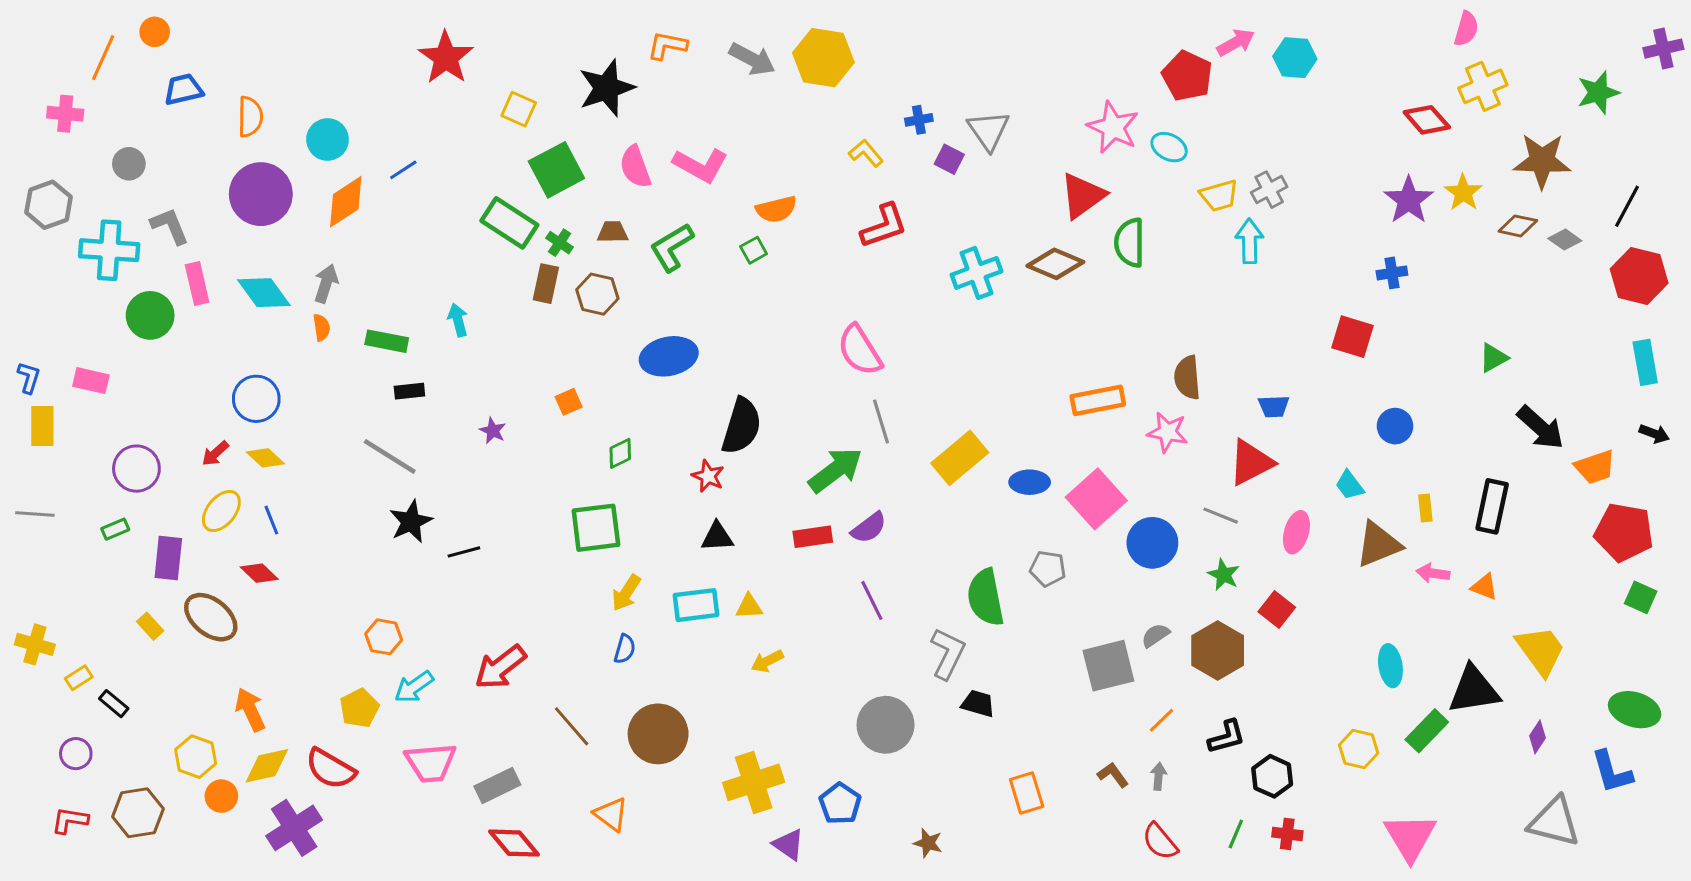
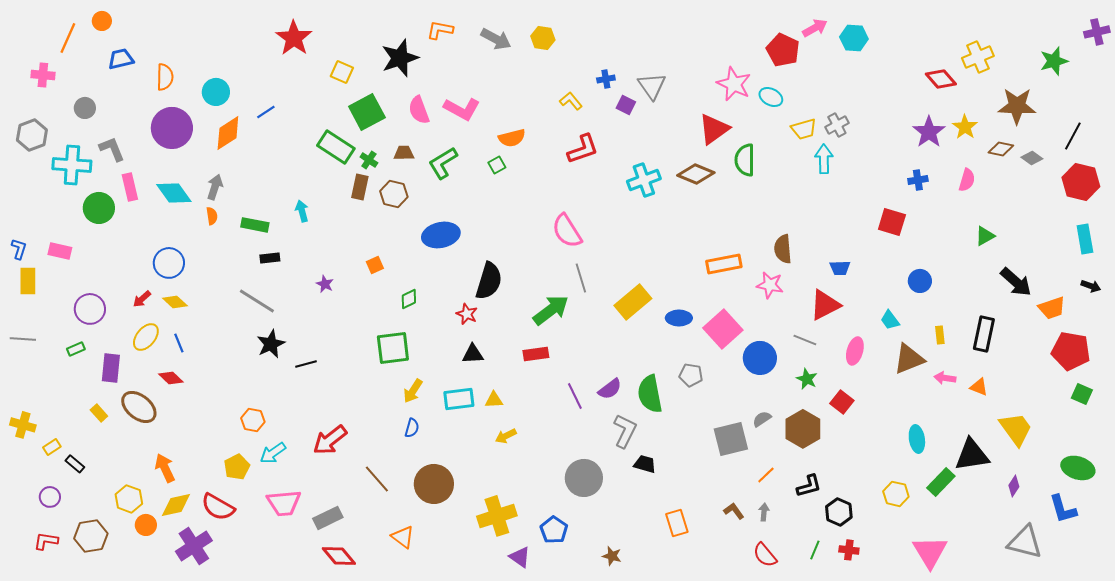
pink semicircle: (1466, 29) -> (967, 180), moved
yellow hexagon: (823, 58) -> (543, 38), size x0.6
purple semicircle: (869, 528) -> (610, 389), moved

